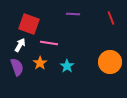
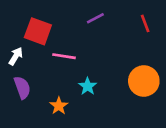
purple line: (73, 14) -> (95, 18), turned -32
white arrow: (20, 45) -> (16, 56), moved
orange star: (40, 63) -> (59, 106), moved

